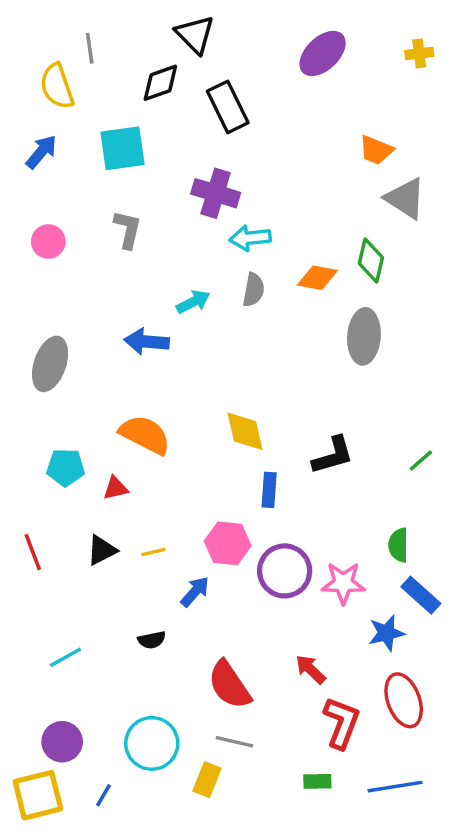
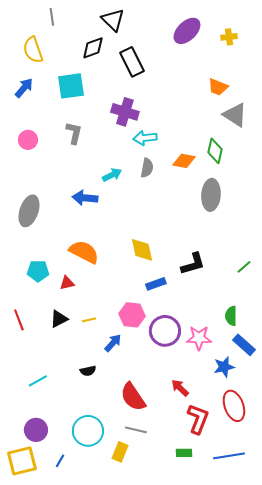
gray line: (90, 48) -> (52, 17), moved
yellow cross: (419, 53) -> (229, 37), moved
blue rectangle: (269, 490) -> (156, 284), turned 66

